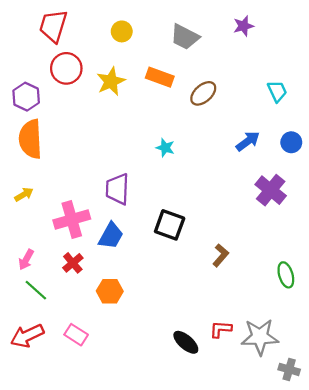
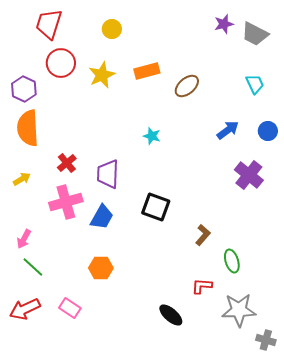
gray trapezoid: (185, 37) -> (255, 34), moved
orange rectangle: (160, 77) -> (147, 71), turned -35
red cross: (73, 263) -> (67, 163), moved
green ellipse: (286, 275) -> (232, 261), moved
red L-shape: (221, 329) -> (202, 286), moved

